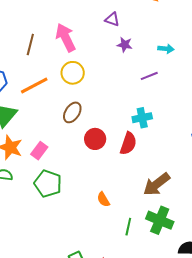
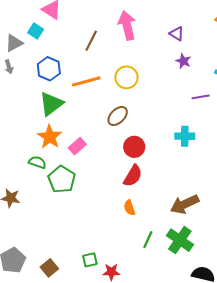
pink arrow: (66, 37) -> (127, 25), moved
red semicircle: (128, 143) -> (133, 176), moved
green pentagon: (48, 184) -> (62, 179), moved

